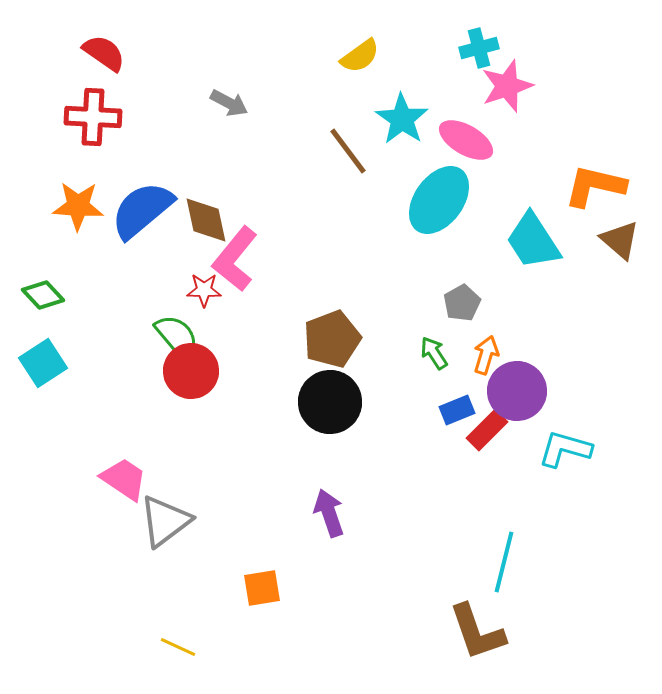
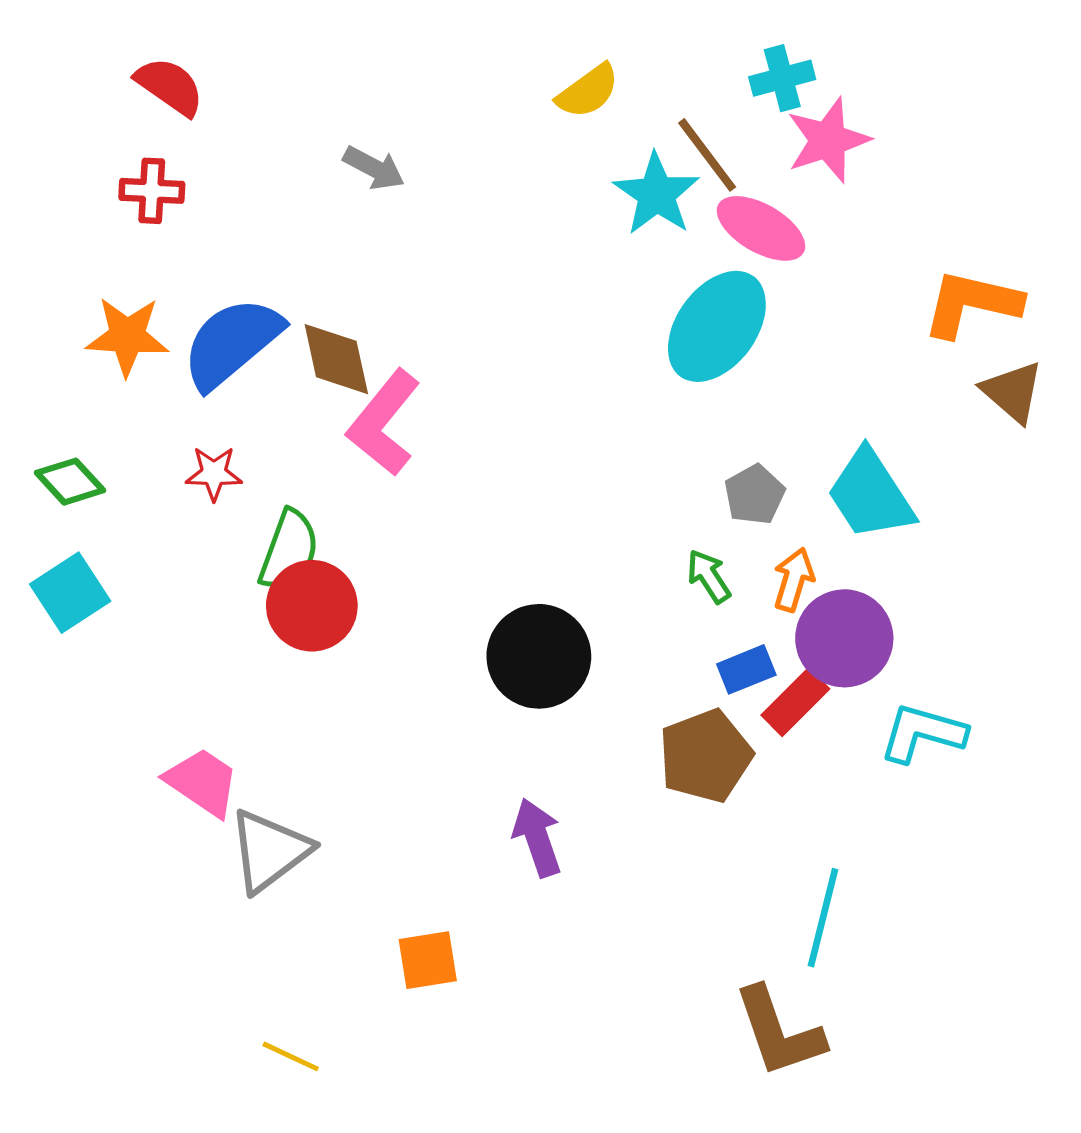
red cross: (93, 117) -> (152, 191), size x0.7
brown line: (348, 151) -> (707, 155), moved
cyan trapezoid: (533, 241) -> (870, 495), moved
red star: (204, 290) -> (214, 473), moved
green semicircle: (177, 337) -> (289, 550), turned 60
brown pentagon: (332, 339) -> (705, 756), moved

